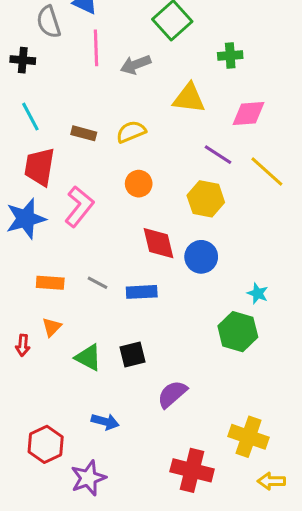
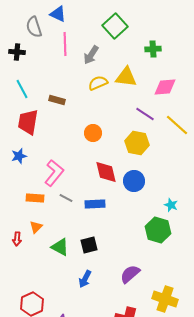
gray arrow: (136, 65) -> (91, 55), turned -36
yellow semicircle: (131, 132) -> (98, 83), moved
pink L-shape: (79, 207) -> (54, 173), moved
blue star: (26, 219) -> (19, 156), size x0.6
purple semicircle: (172, 394) -> (130, 274), moved
blue arrow: (105, 422) -> (85, 279), moved, turned 102

